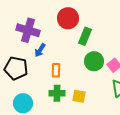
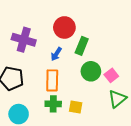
blue arrow: (40, 50) -> (56, 54), moved
orange rectangle: (56, 70) -> (52, 80), size x1.5

